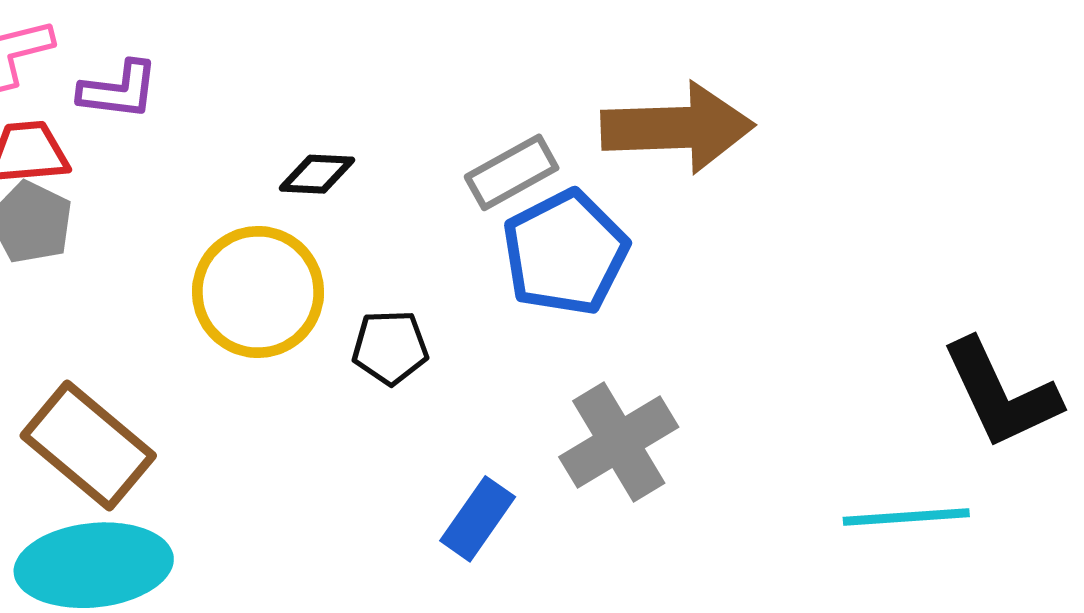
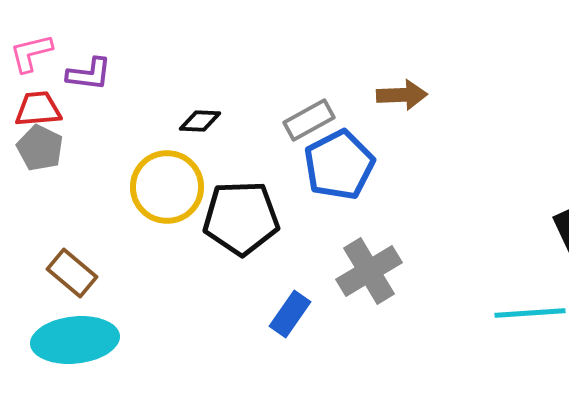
brown arrow: (678, 128) -> (402, 95), size x0.6
black pentagon: (390, 347) -> (241, 218), size x1.8
brown rectangle: (88, 446) -> (72, 273), size x0.7

